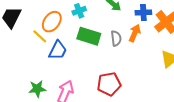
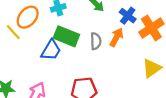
blue cross: (143, 13) -> (128, 16), turned 35
blue trapezoid: (58, 50) -> (51, 50), moved

